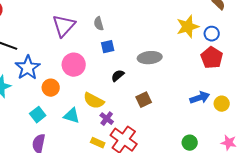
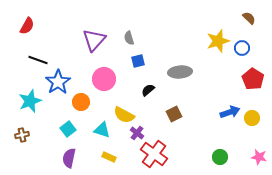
red pentagon: (212, 58) -> (253, 79), moved
yellow rectangle: (98, 143) -> (109, 157), moved

